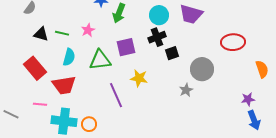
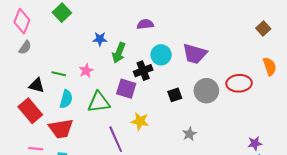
black triangle: (41, 34) -> (37, 85), moved
black cross: (157, 37) -> (143, 71), moved
purple square: (126, 47) -> (126, 89), turned 30
gray circle: (202, 69) -> (206, 91), moved
orange semicircle: (262, 69) -> (270, 66), moved

